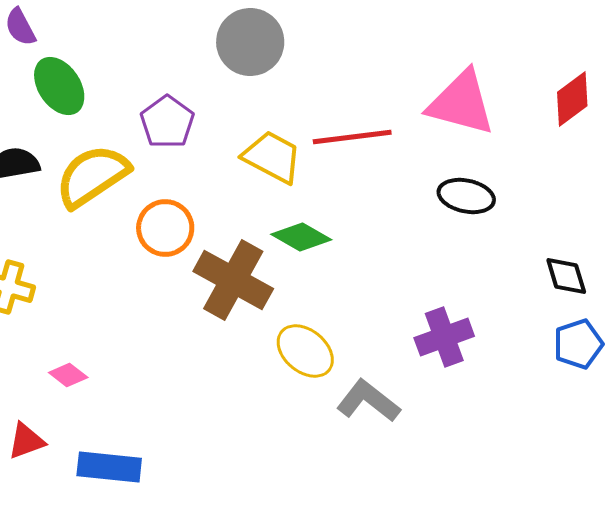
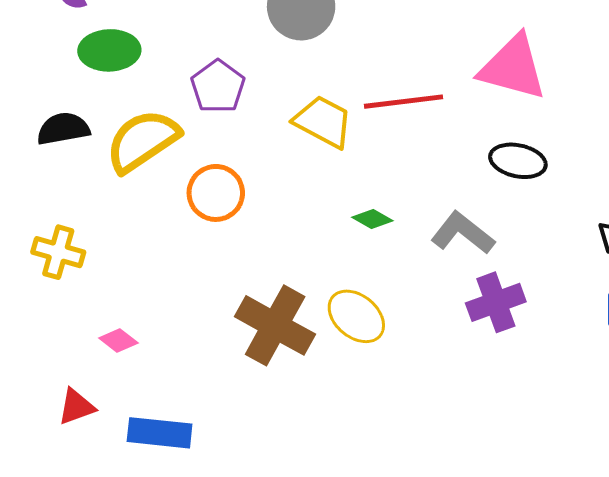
green ellipse: (59, 86) -> (109, 50), turned -58
green diamond: (301, 237) -> (372, 219), moved, size x0.7
brown cross: (233, 280) -> (275, 325), moved
gray L-shape: (368, 401) -> (463, 233), moved

